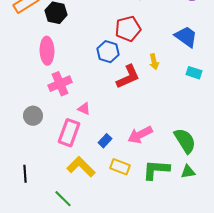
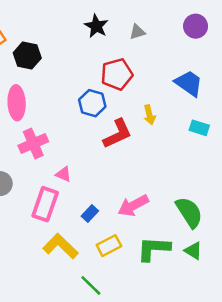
yellow rectangle: (120, 167) -> (109, 246), turned -48
green triangle: (188, 172) -> (193, 251), turned 42
green line: (63, 199) -> (91, 285), moved

